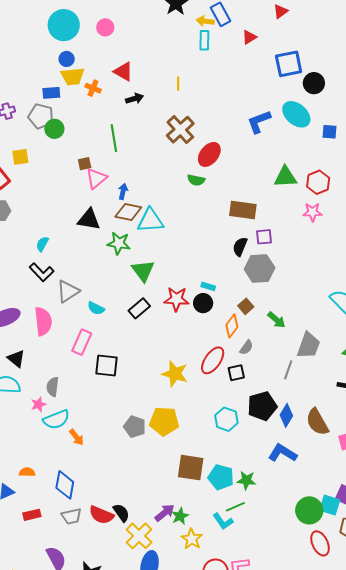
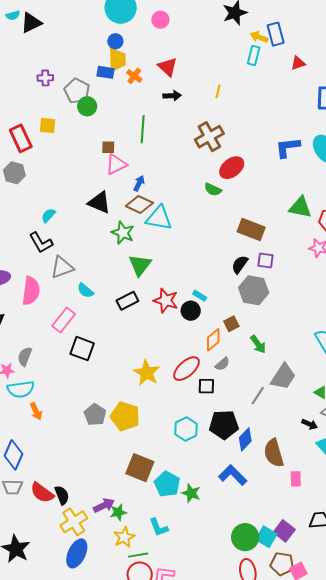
yellow trapezoid: (73, 76) -> (117, 60), turned -100
blue rectangle: (51, 93) -> (105, 72), moved
green line: (235, 507) -> (138, 555), moved

